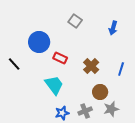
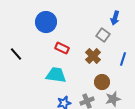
gray square: (75, 21) -> (103, 35), moved
blue circle: (39, 42) -> (46, 22), moved
cyan trapezoid: (54, 85) -> (56, 75), turned -45

